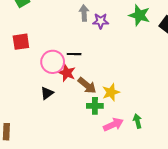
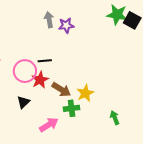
green star: (139, 15) -> (117, 15), moved
red star: (67, 73) -> (40, 80), turned 30
pink arrow: (113, 125) -> (49, 125), moved

